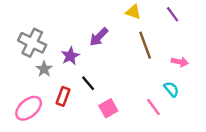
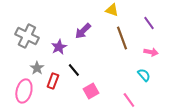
purple line: (173, 14) -> (149, 23), moved
gray star: (44, 69) -> (37, 68), moved
pink line: (154, 107) -> (129, 100), moved
pink ellipse: (29, 108) -> (24, 91), turned -35

